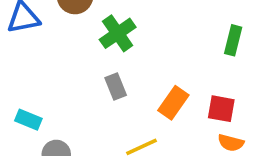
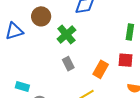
red square: (221, 109) -> (125, 60), moved

